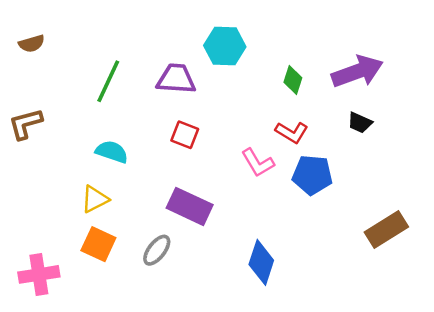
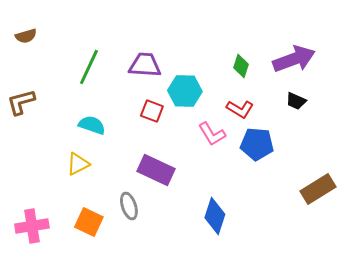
cyan hexagon: (225, 46) -> (185, 91), moved
orange square: (98, 244) -> (89, 222), moved
gray ellipse: (157, 250) -> (129, 206), turned -56

